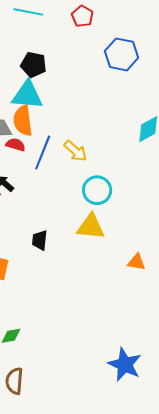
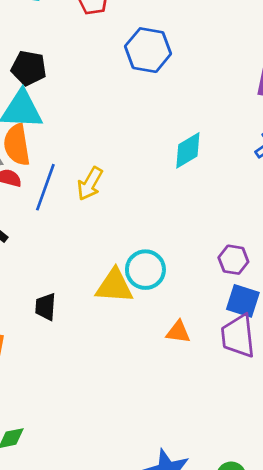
yellow arrow: (75, 151) -> (90, 184), turned 80
cyan circle: (97, 190) -> (145, 270), moved

